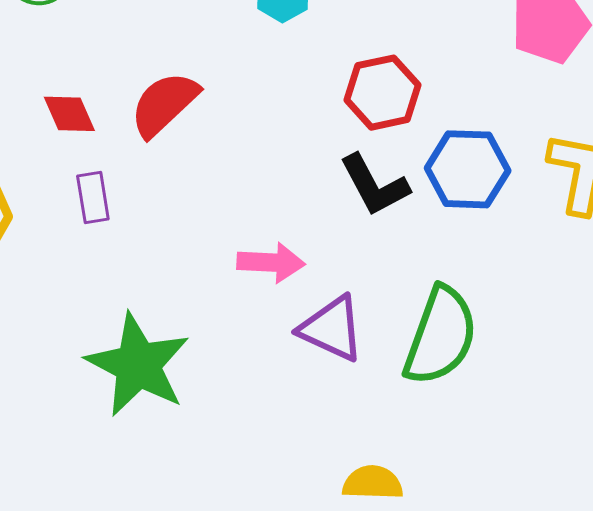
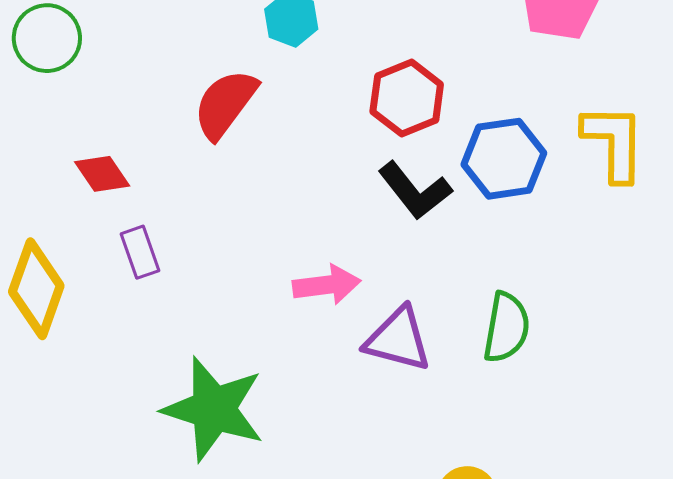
red semicircle: (164, 104) -> (225, 104), moved
green semicircle: (440, 336) -> (506, 327), size x0.7

